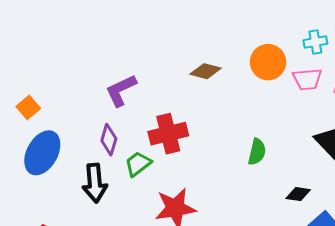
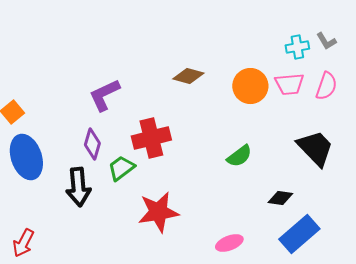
orange circle: (268, 62) -> (250, 86), moved
green semicircle: (257, 152) -> (239, 156), turned 40
blue ellipse: (42, 153) -> (26, 157), turned -48

